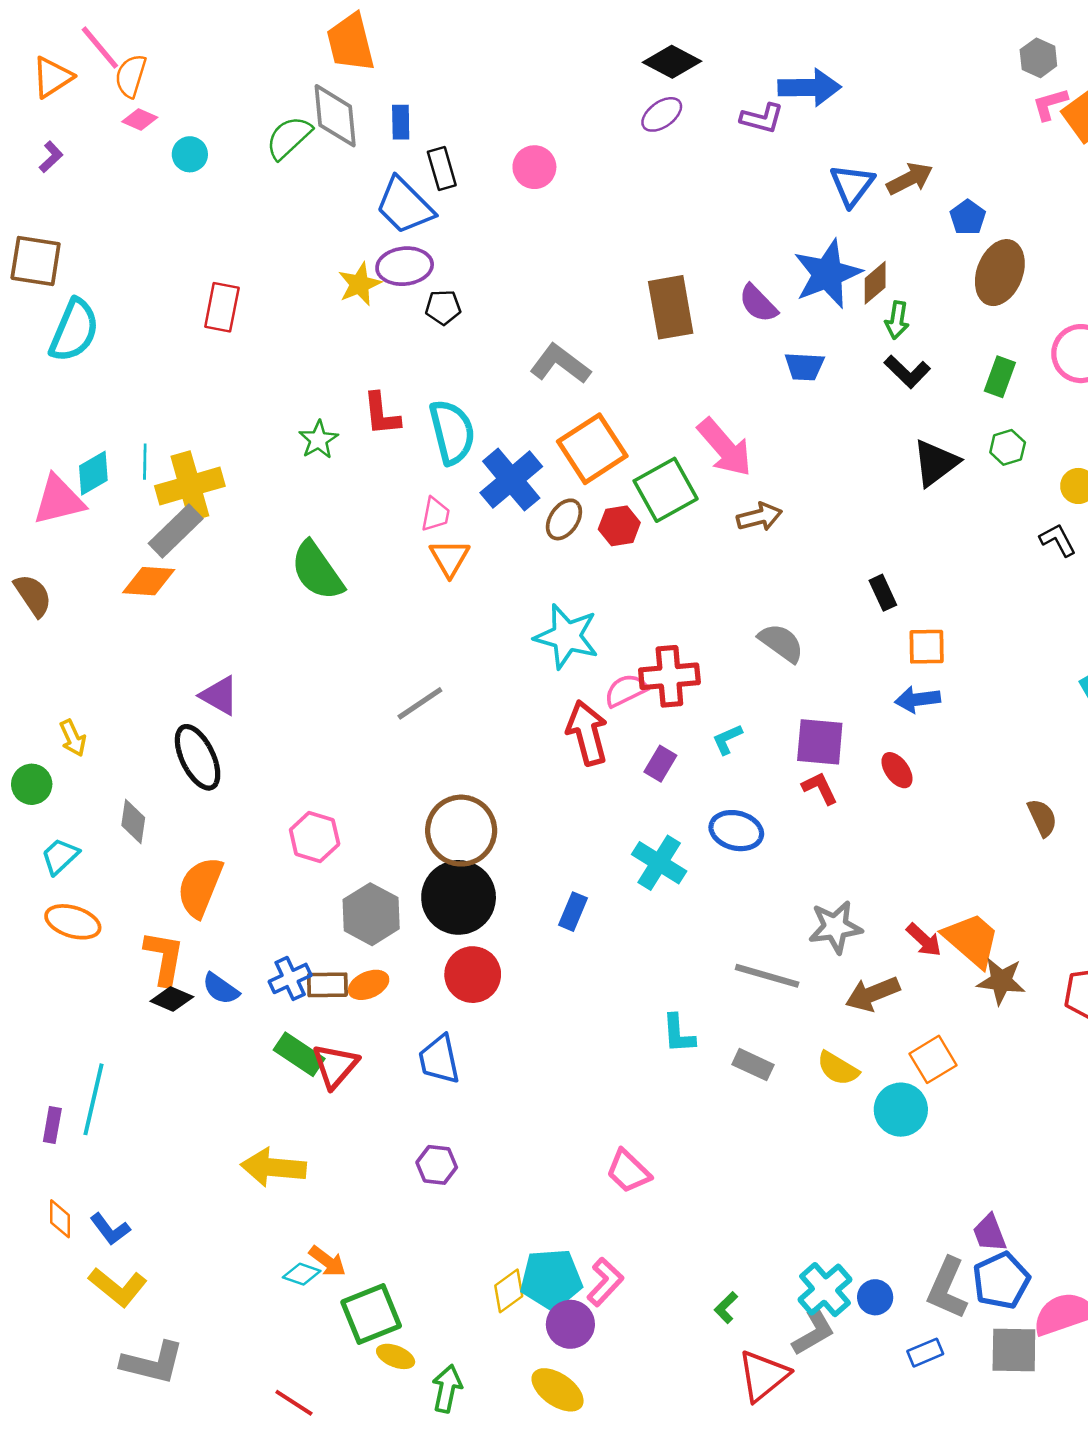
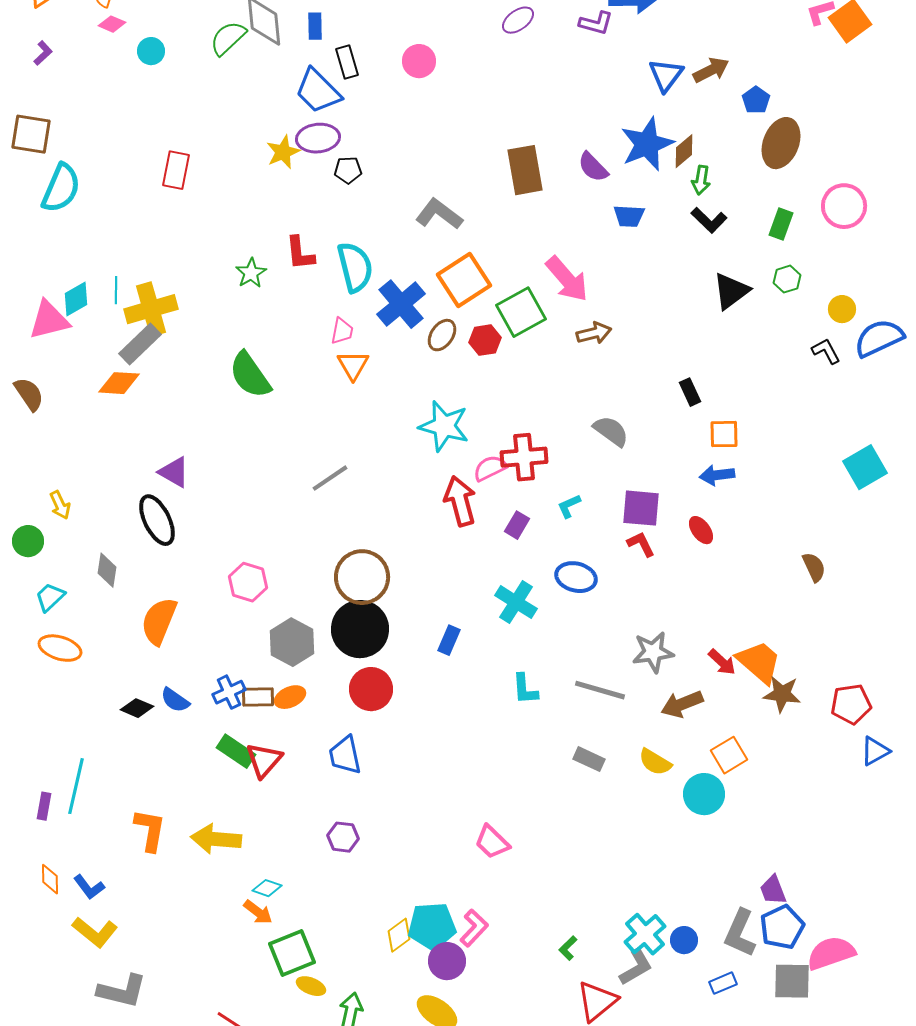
orange L-shape: (164, 958) -> (150, 830), moved
cyan L-shape: (678, 1034) -> (525, 689), moved
cyan diamond: (302, 1274) -> (267, 888), moved

